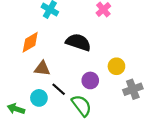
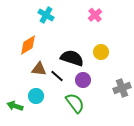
black semicircle: (78, 42) -> (72, 58), moved
yellow circle: (116, 66) -> (101, 52), moved
black line: (59, 89) -> (57, 76), moved

